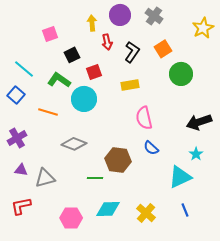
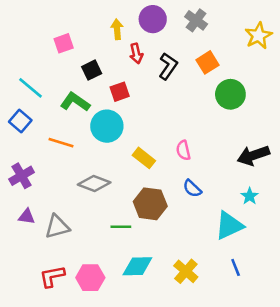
yellow rectangle: (130, 85) -> (144, 158), moved, turned 48
pink semicircle: (144, 118) -> (183, 150), size x0.7
red L-shape: (21, 206) -> (52, 276), moved

